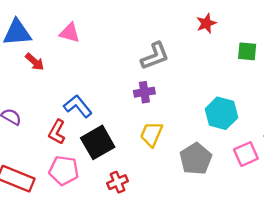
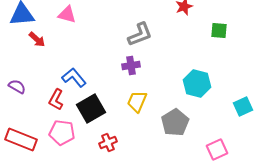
pink square: (246, 154) -> (217, 150), moved

